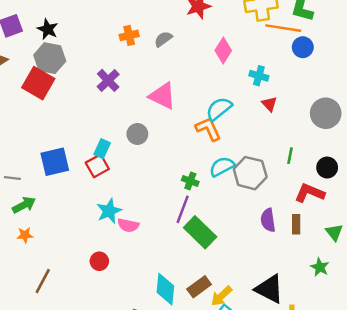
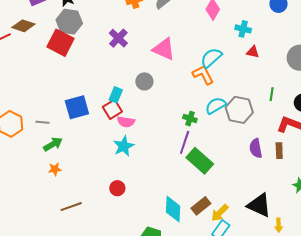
red triangle: (269, 104) -> (253, 52), turned -32
pink semicircle: (128, 225) -> (126, 122), moved
brown line: (43, 281) -> (71, 207), turned 45

